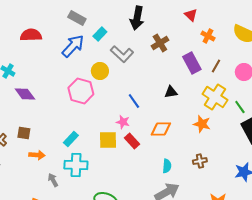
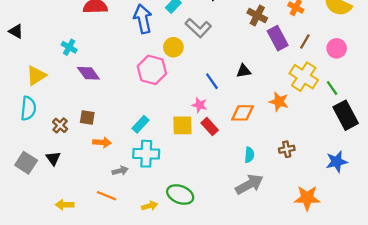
brown cross: (160, 43) -> (257, 15), moved, turned -30
blue arrow: (73, 46) -> (143, 19), turned -55
black triangle: (171, 92) -> (244, 71), moved
orange star: (202, 124) -> (279, 102), moved
gray arrow: (53, 180) -> (120, 171), turned 104

